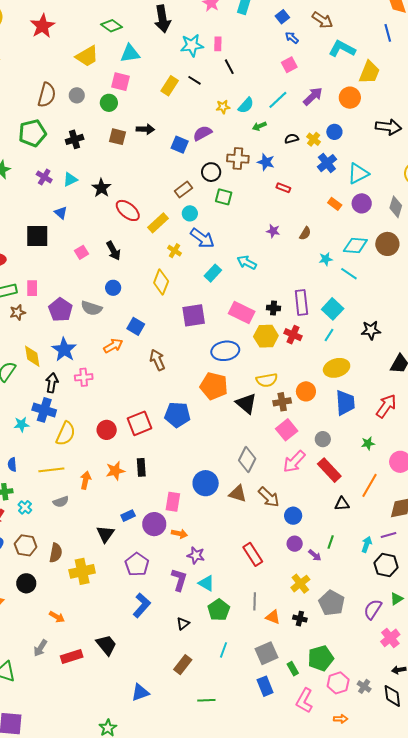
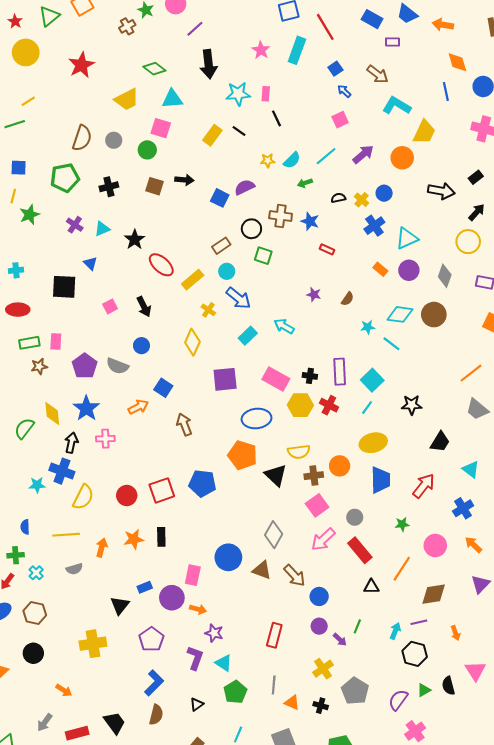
brown semicircle: (56, 553) -> (156, 715), moved
red rectangle: (253, 554) -> (274, 635), turned 45

